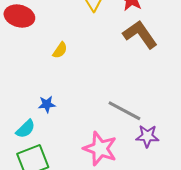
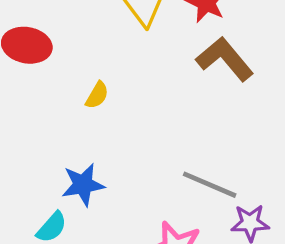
blue star: (47, 104) -> (83, 185), size x1.5

